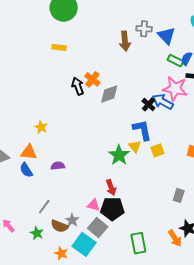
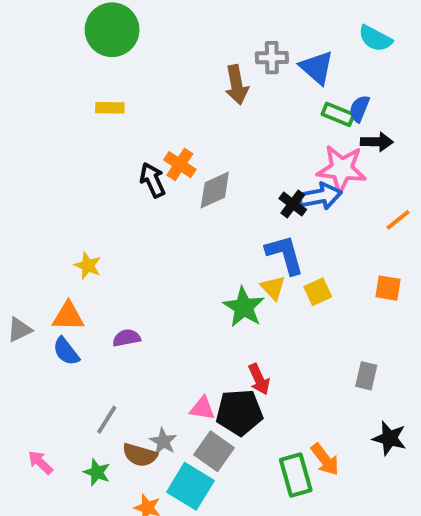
blue arrow: (163, 102) -> (320, 196), turned 145
red arrow: (111, 187) -> (259, 379), moved
orange arrow: (175, 238) -> (325, 459), moved

